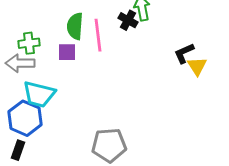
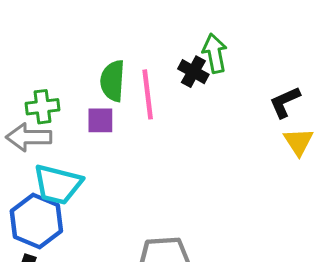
black L-shape: (184, 53) -> (285, 102), moved

